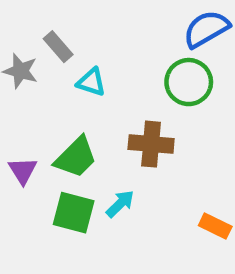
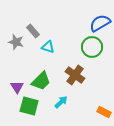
brown cross: (151, 144) -> (75, 75), turned 30
green square: (74, 213) -> (29, 106), moved

